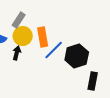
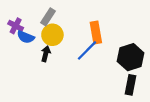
orange rectangle: (43, 37) -> (96, 33), moved
black hexagon: (77, 56) -> (131, 57), moved

